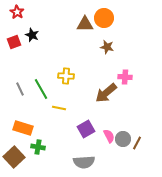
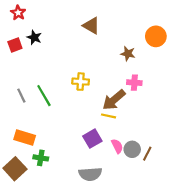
orange circle: (104, 18) -> (156, 36), moved
brown triangle: (85, 24) -> (91, 26), turned 30
brown star: (107, 47) -> (128, 54), moved
yellow cross: (66, 76) -> (81, 82), moved
yellow line: (59, 108) -> (109, 116), moved

